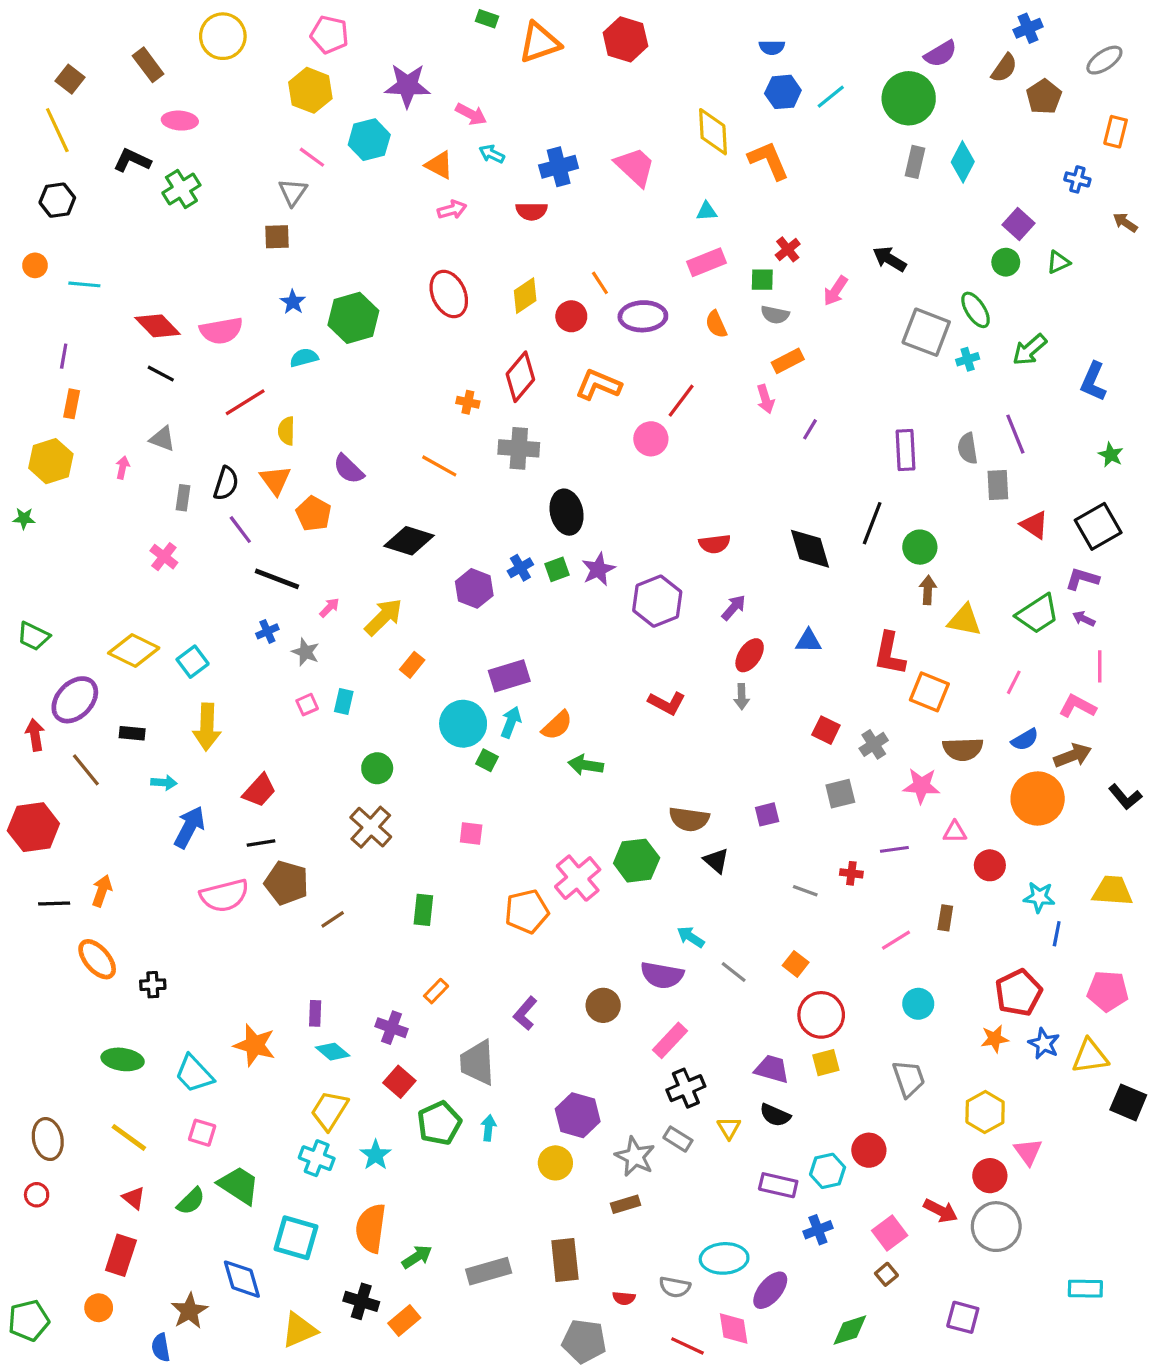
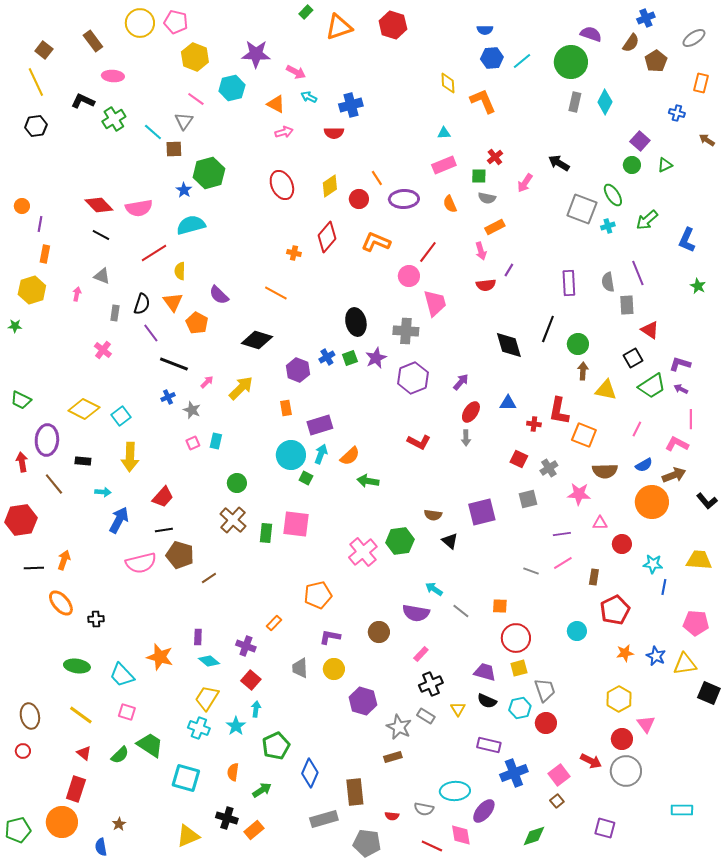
green rectangle: (487, 19) -> (306, 12), turned -64
pink pentagon: (329, 35) -> (176, 22), moved
purple semicircle: (941, 54) -> (591, 34), turned -130
yellow diamond: (713, 132) -> (448, 83), size x0.7
pink trapezoid: (635, 167) -> (435, 303), moved, turned 32
orange circle: (35, 265) -> (22, 206), moved
cyan line: (84, 284) -> (153, 132), moved, turned 36
green hexagon: (353, 318) -> (209, 173), moved
cyan semicircle: (304, 358) -> (191, 225), size x1.6
gray cross: (519, 448) -> (406, 331), moved
black square: (1098, 526) -> (633, 358), moved, size x0.7
red semicircle: (715, 544) -> (486, 285), moved
orange rectangle: (412, 665) -> (286, 408), moved, turned -49
purple ellipse: (75, 700) -> (47, 440), turned -40
purple square: (767, 814) -> (482, 512), size x1.8
brown semicircle: (689, 819) -> (433, 515), size x0.7
pink square: (471, 834) -> (296, 524), size x1.8
red cross: (851, 873) -> (534, 424), moved
gray line: (805, 891) -> (531, 571), moved
green rectangle: (423, 910) -> (266, 533), moved
orange pentagon: (527, 911) -> (318, 595), moved
pink line: (896, 940) -> (563, 563), moved
orange square: (796, 964) -> (500, 606), turned -35
red pentagon: (1019, 993) -> (615, 610), moved
purple L-shape: (525, 1013) -> (330, 637), turned 60
pink rectangle: (670, 1040) -> (421, 654), size x0.7
gray trapezoid: (477, 1063) -> (300, 668), size x0.7
gray trapezoid: (909, 1079) -> (545, 690), moved
green pentagon: (439, 1123) -> (276, 746), moved
cyan arrow: (489, 1128) -> (256, 709), moved
yellow circle: (555, 1163) -> (334, 669), moved
cyan hexagon: (828, 1171) -> (520, 708), moved
orange semicircle: (371, 1228) -> (233, 772), size x0.6
blue cross: (818, 1230) -> (514, 773), size x1.5
gray rectangle: (489, 1271) -> (324, 819), moved
blue diamond: (242, 1279) -> (310, 773), moved, turned 40
orange circle: (99, 1308) -> (62, 822), size x1.8
brown star: (189, 1311) -> (119, 824), size x0.6

